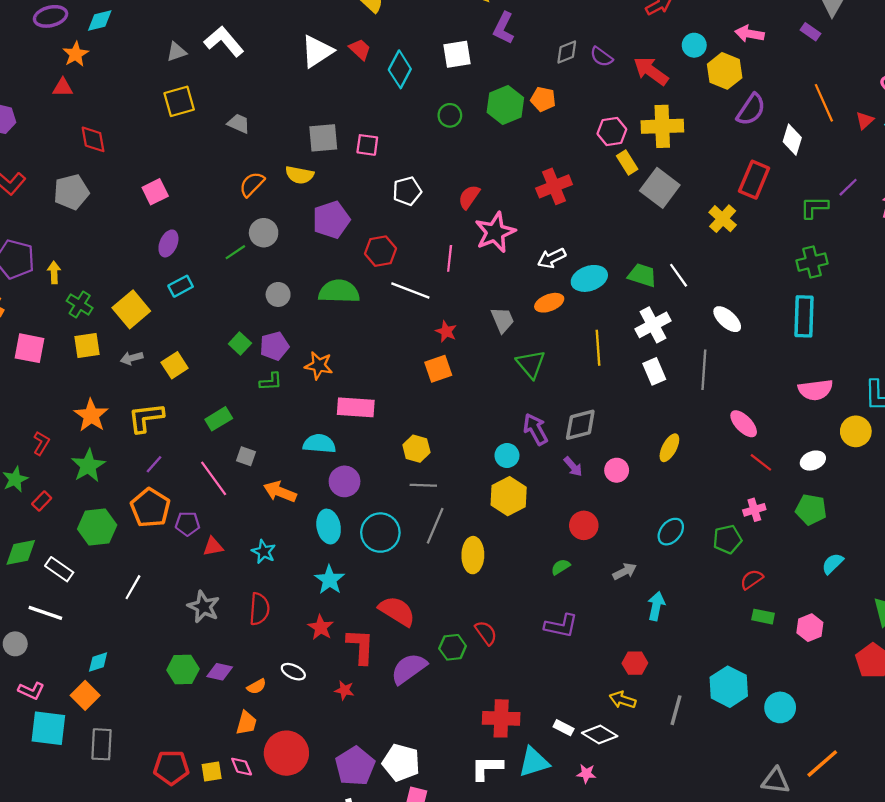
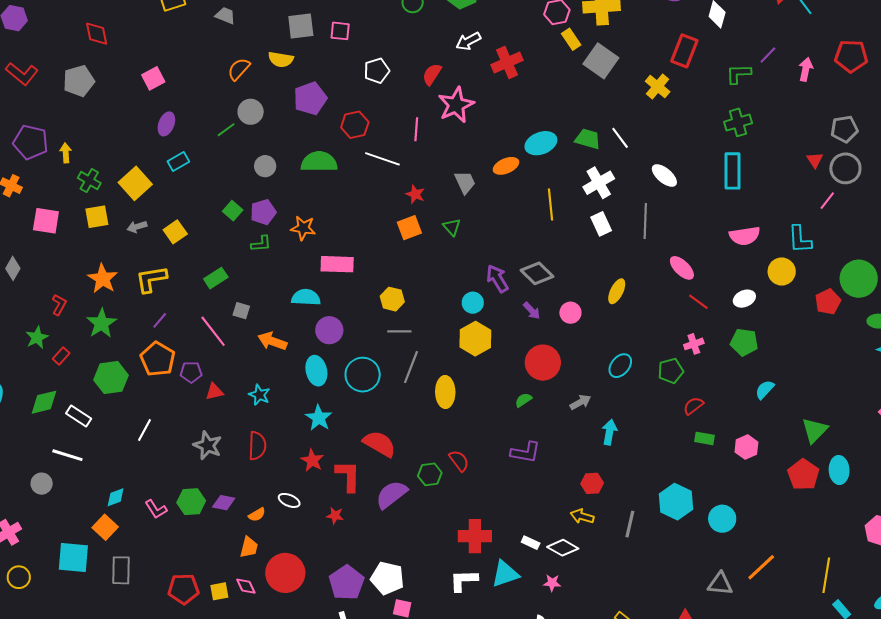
white arrow: (552, 258) -> (468, 41), moved
green triangle: (531, 364) -> (452, 227), moved, size x0.7
gray diamond: (580, 425) -> (537, 273), turned 60
red circle: (584, 525) -> (543, 363), size x1.4
pink L-shape: (31, 691) -> (156, 509), moved, turned 35

